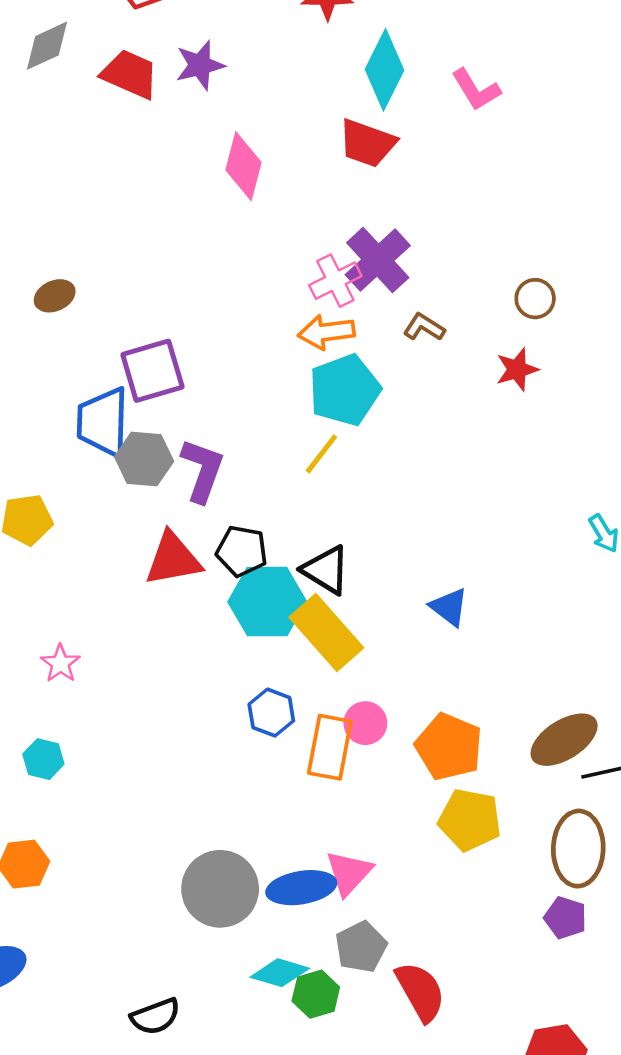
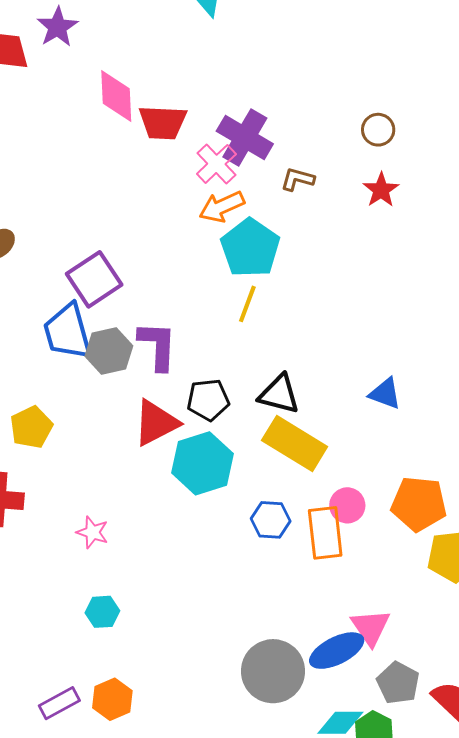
red trapezoid: (367, 143) -> (163, 122), moved
cyan hexagon: (267, 602) -> (203, 463), moved

